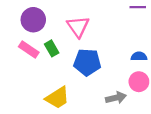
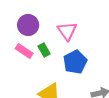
blue pentagon: (87, 62) -> (75, 62), turned -30

